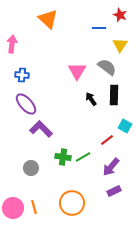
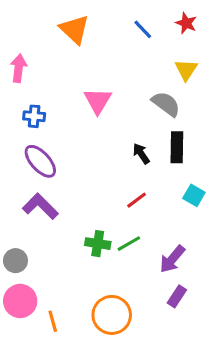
blue line: (99, 28) -> (143, 29), moved, turned 48
pink triangle: (77, 71) -> (98, 101), moved
purple L-shape: (41, 129) -> (40, 206), moved
red line: (107, 140) -> (137, 200), moved
gray circle: (31, 168) -> (15, 261), moved
purple rectangle: (114, 191) -> (177, 296), turned -32
pink circle: (13, 208) -> (20, 301), moved

